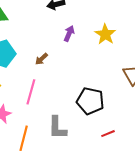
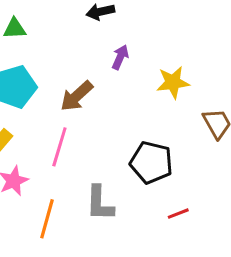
yellow star: (105, 34) -> (173, 82), moved, turned 30
brown arrow: (41, 59) -> (77, 96), size x1.6

